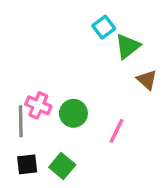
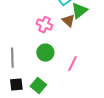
brown triangle: (147, 80) -> (68, 21), moved
pink cross: (38, 105) -> (44, 25), moved

